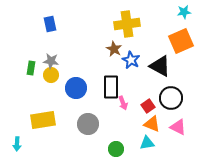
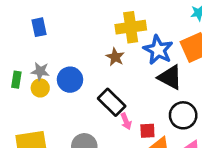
blue star: (131, 60) -> (158, 50), moved, size x1.4
black rectangle: (111, 87) -> (112, 102), turned -45
blue circle: (76, 88) -> (70, 80), moved
red square: (148, 106) -> (147, 131), moved, turned 32

